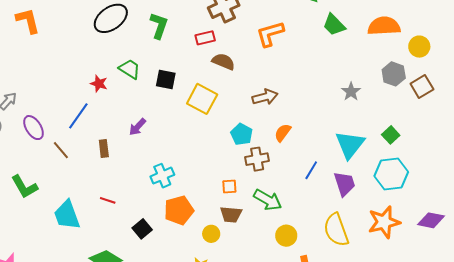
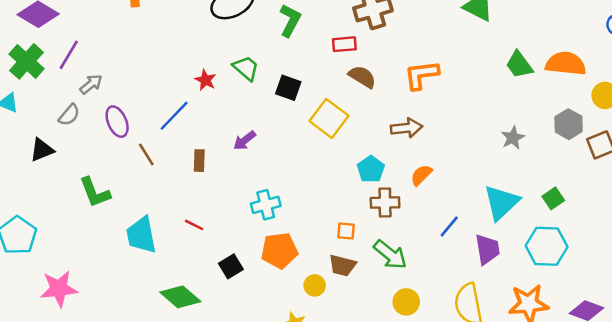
green trapezoid: (334, 25) -> (519, 65), moved
orange L-shape: (270, 34) -> (421, 75), moved

